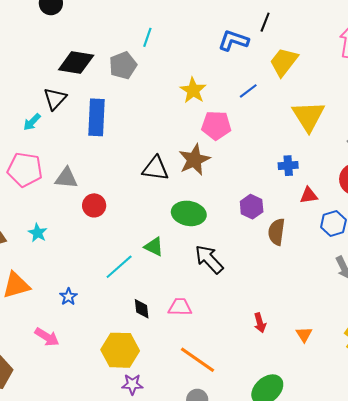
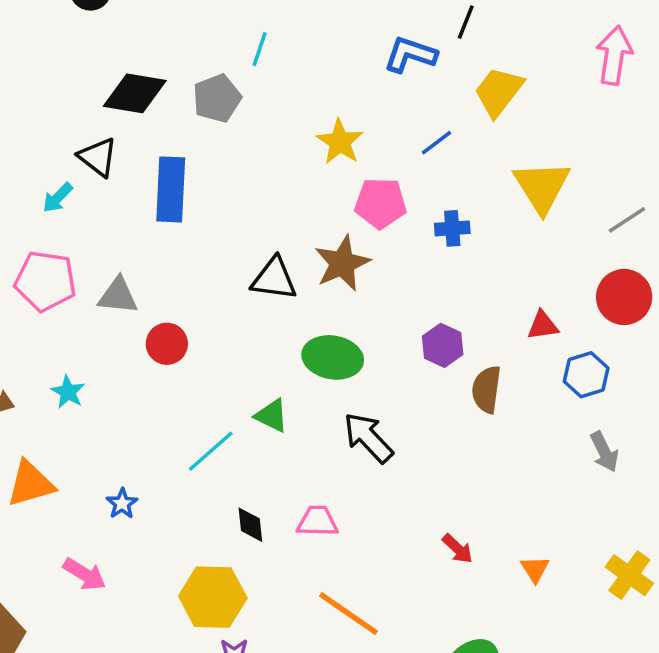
black triangle: (55, 99) -> (98, 157), turned -35
blue cross: (288, 166) -> (452, 228), moved
red arrow: (260, 323) -> (458, 549), turned -30

